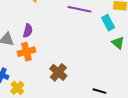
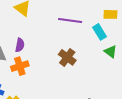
brown cross: (58, 72) -> (67, 57), moved

